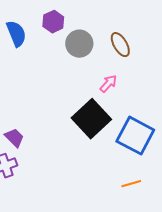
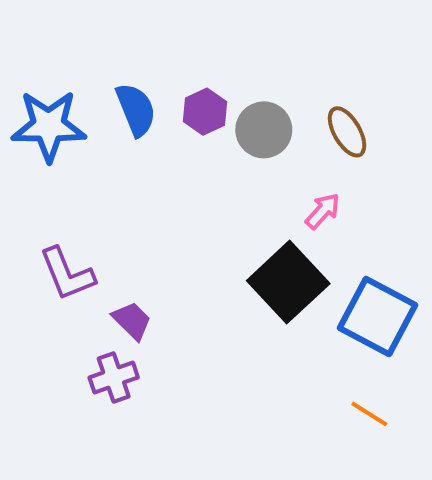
purple hexagon: (53, 22) -> (205, 112), moved
orange line: (131, 184) -> (369, 414), turned 48

